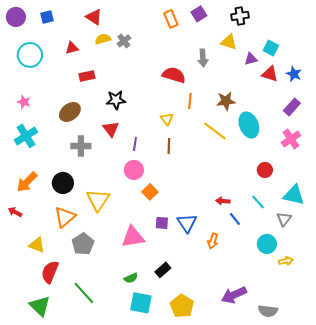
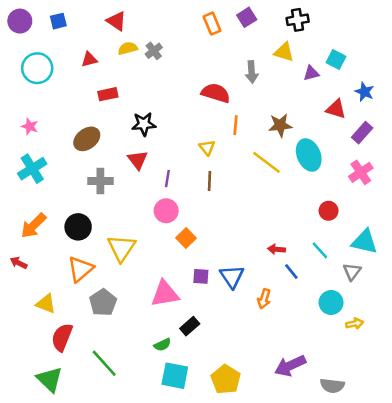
red triangle: (270, 74) -> (336, 109), moved
black rectangle: (163, 270) -> (190, 326), moved

